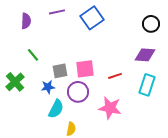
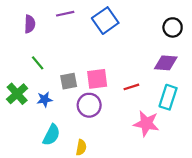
blue star: (48, 87) -> (45, 99), moved
pink star: (110, 108) -> (146, 123), moved
cyan semicircle: (56, 109) -> (51, 135), moved

